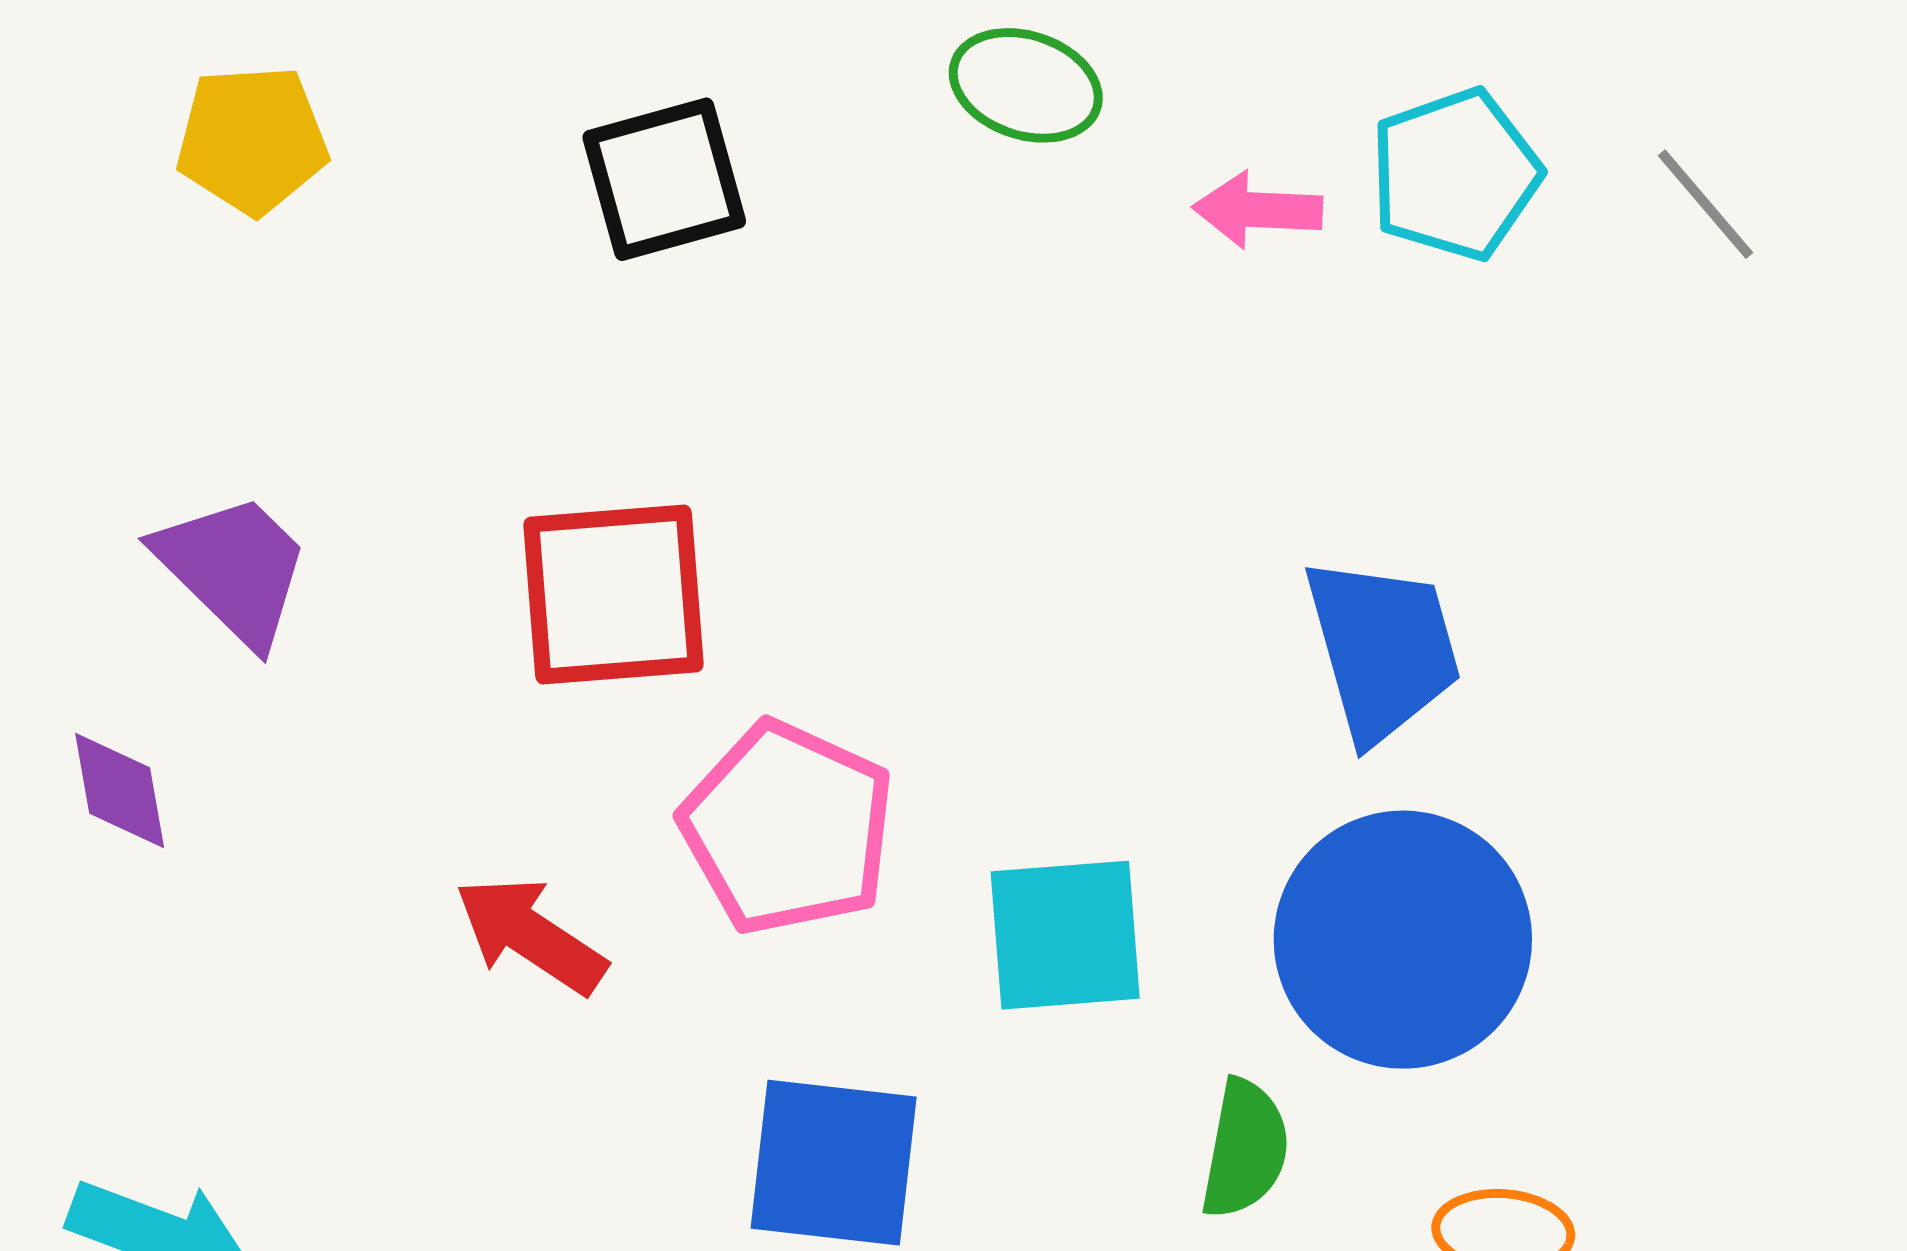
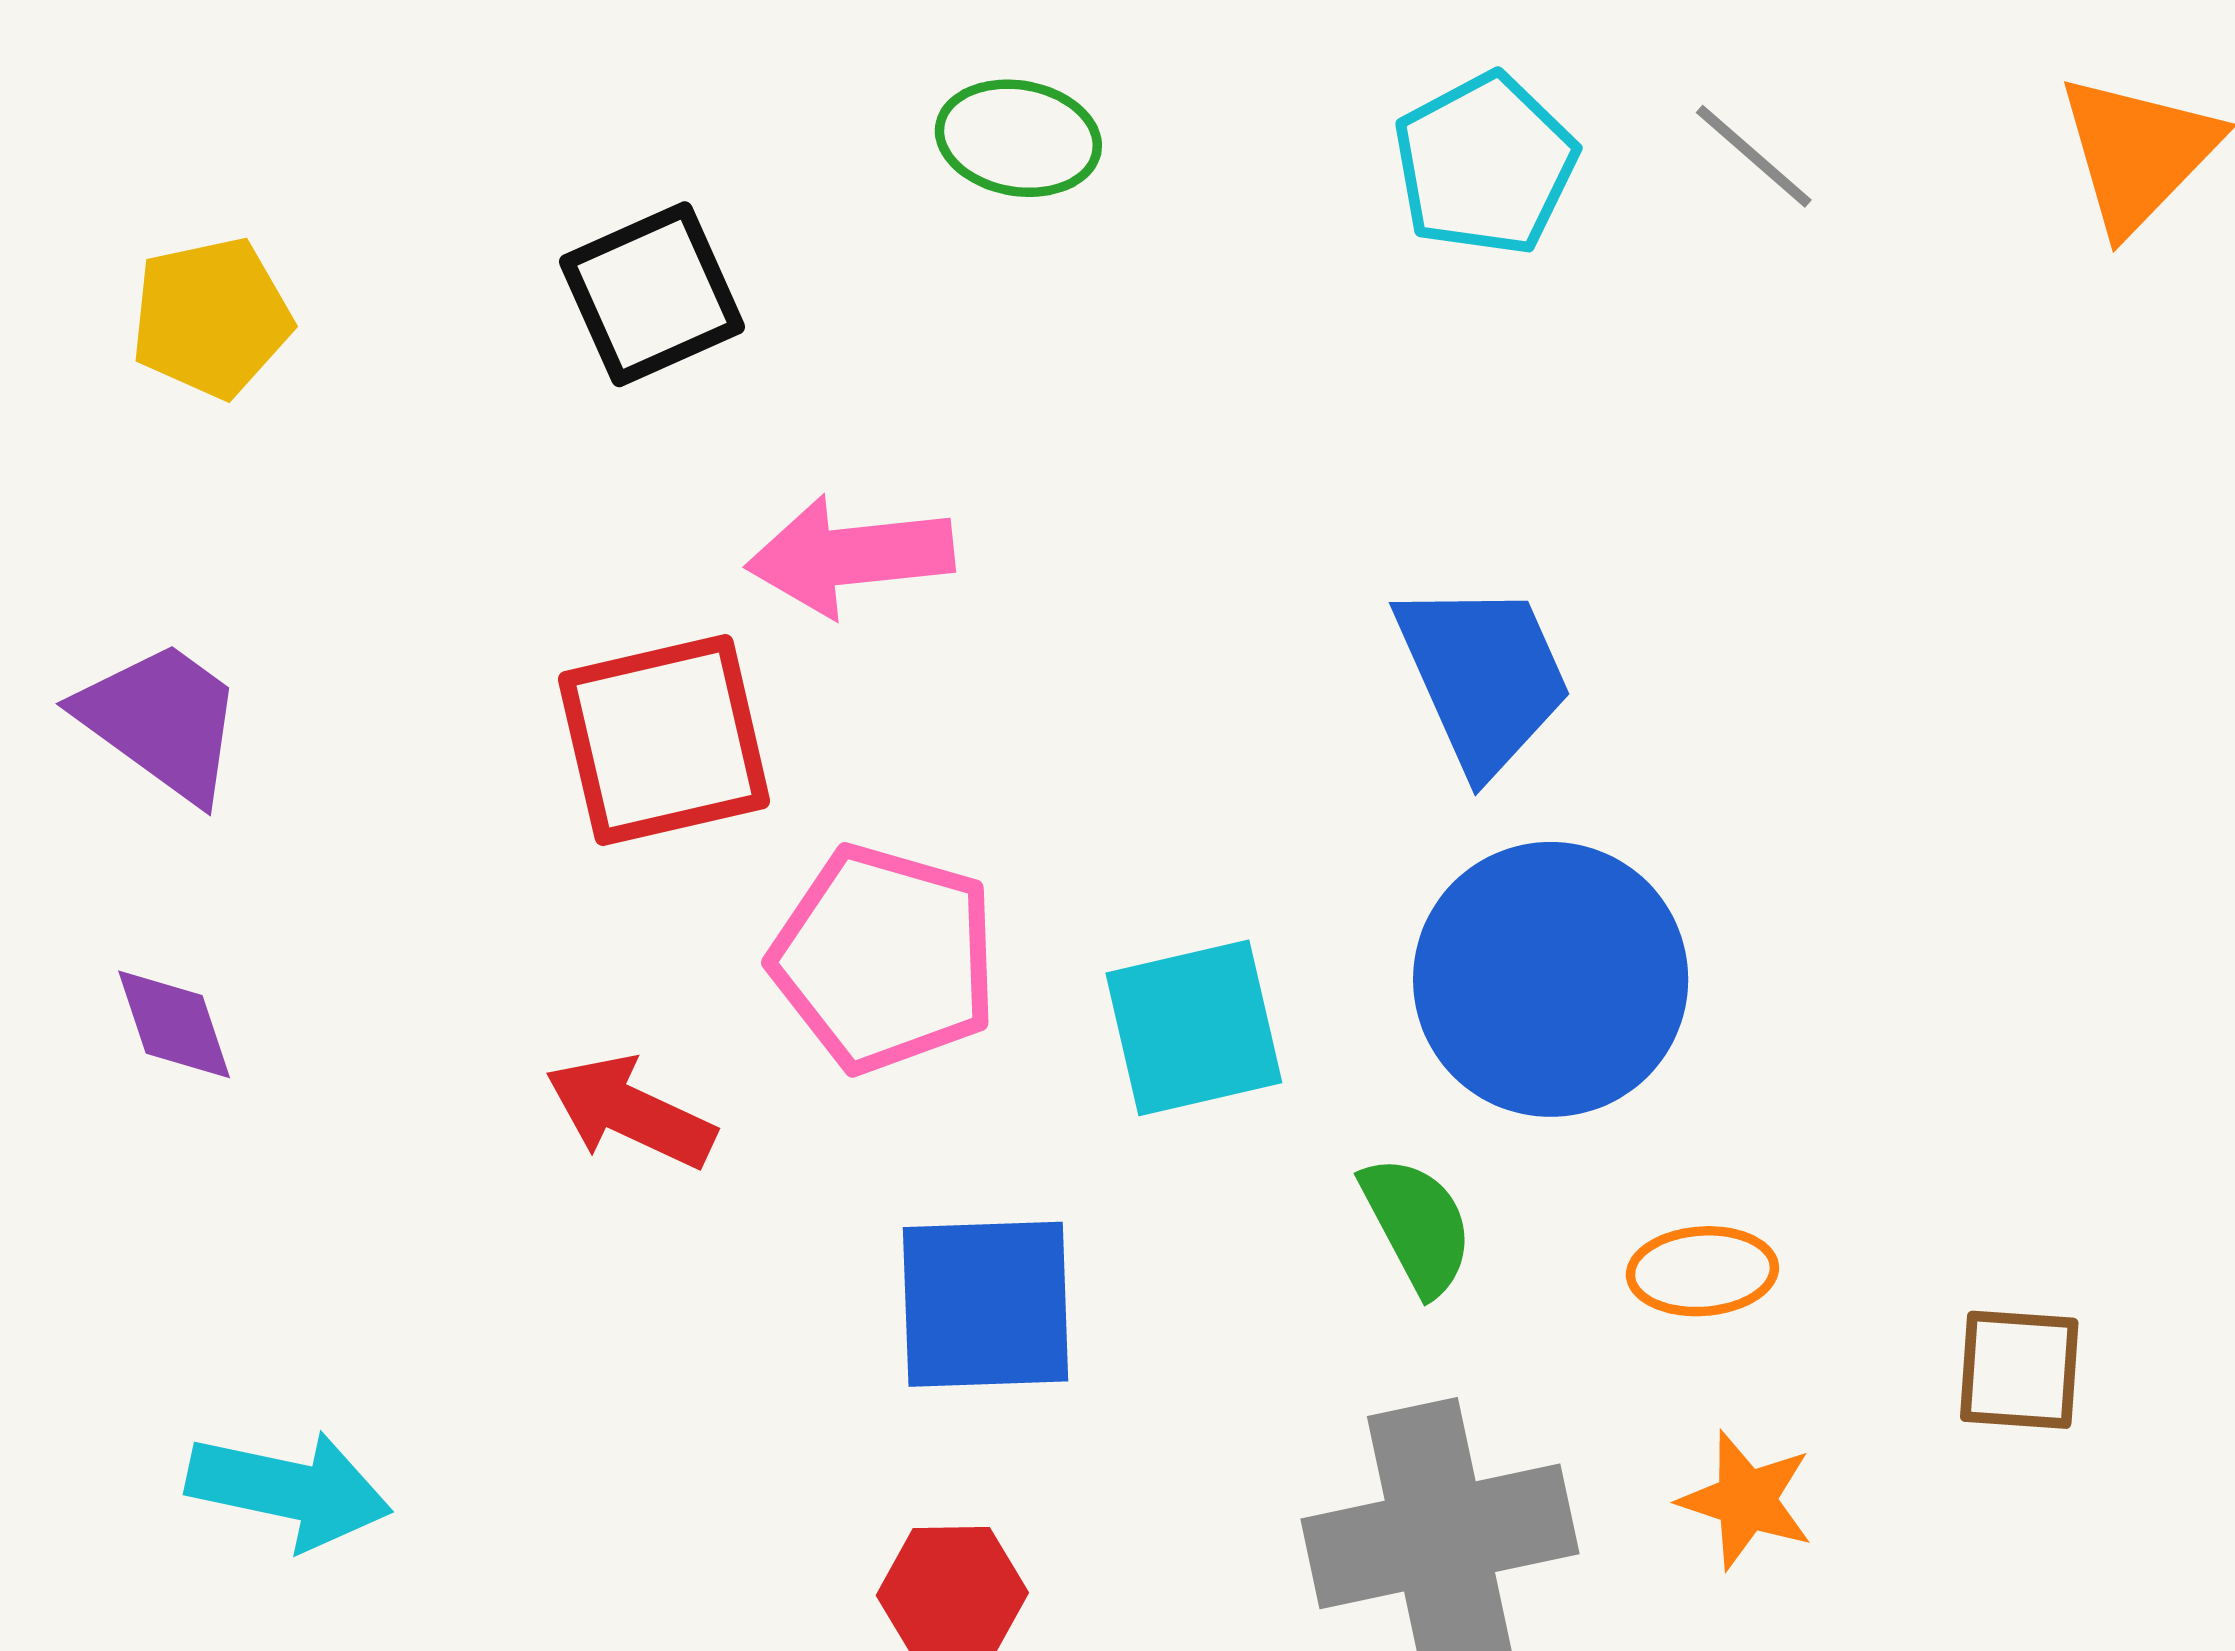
pink arrow: (1258, 210) -> (850, 556), moved, size x1.5
purple trapezoid: (233, 569) -> (161, 721), moved
green semicircle: (1245, 1149) -> (1417, 1225), turned -30

